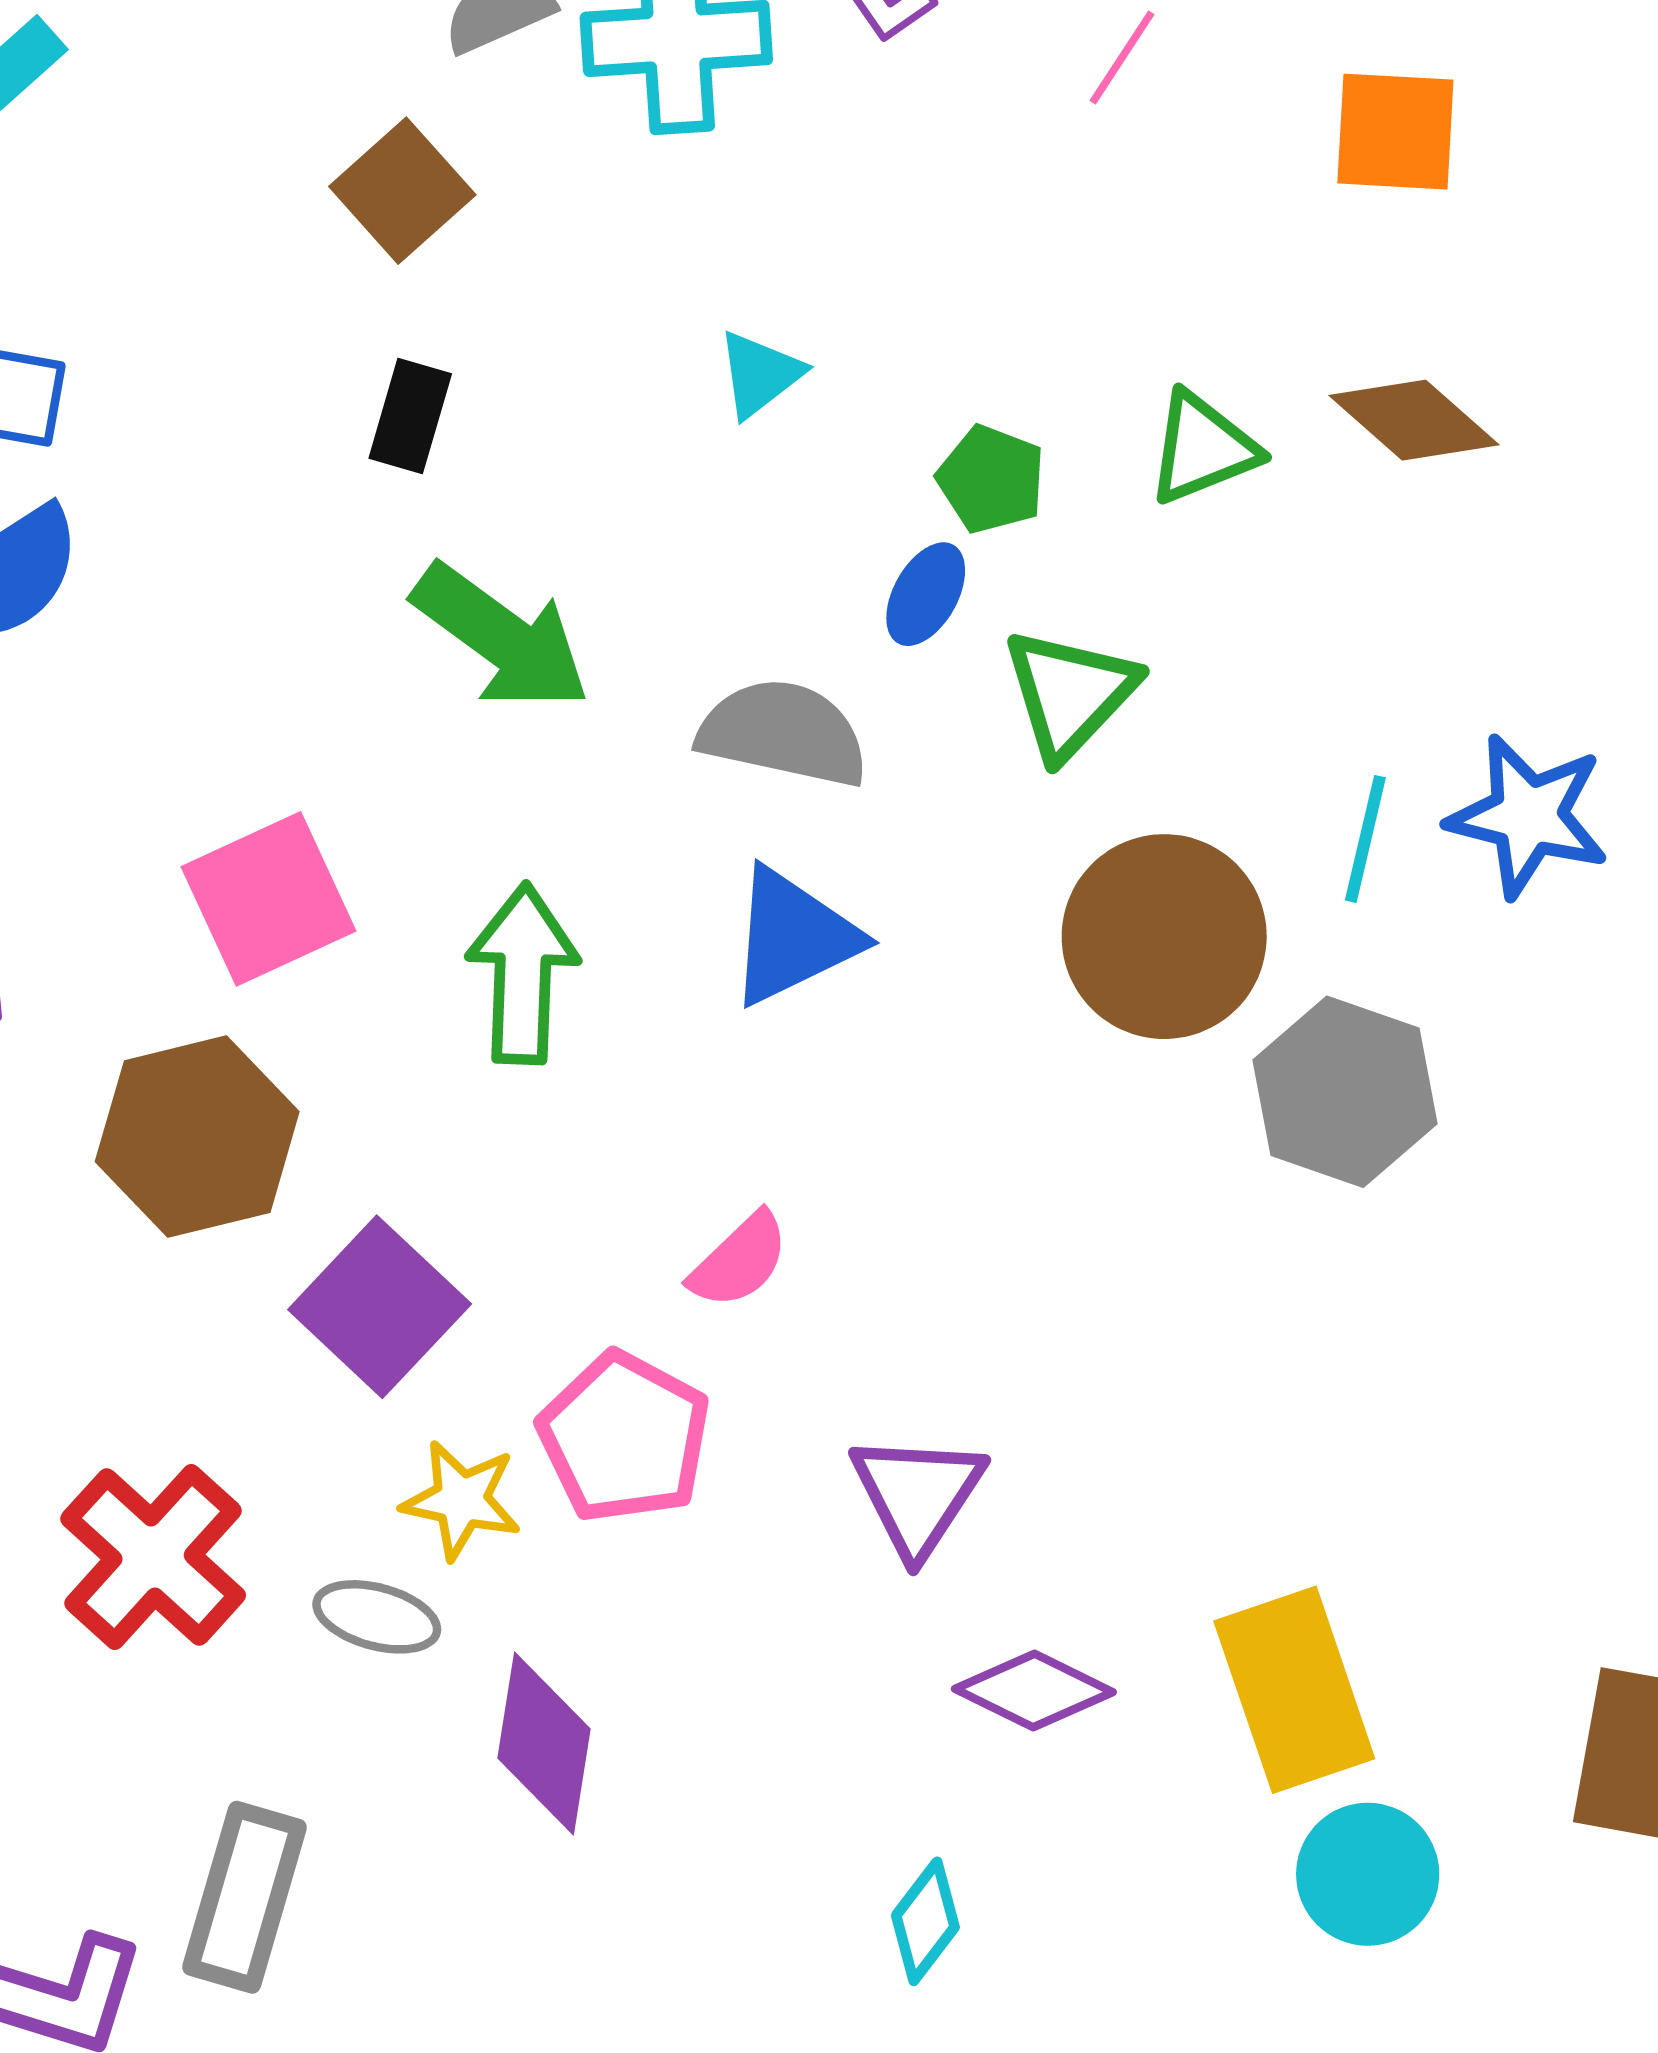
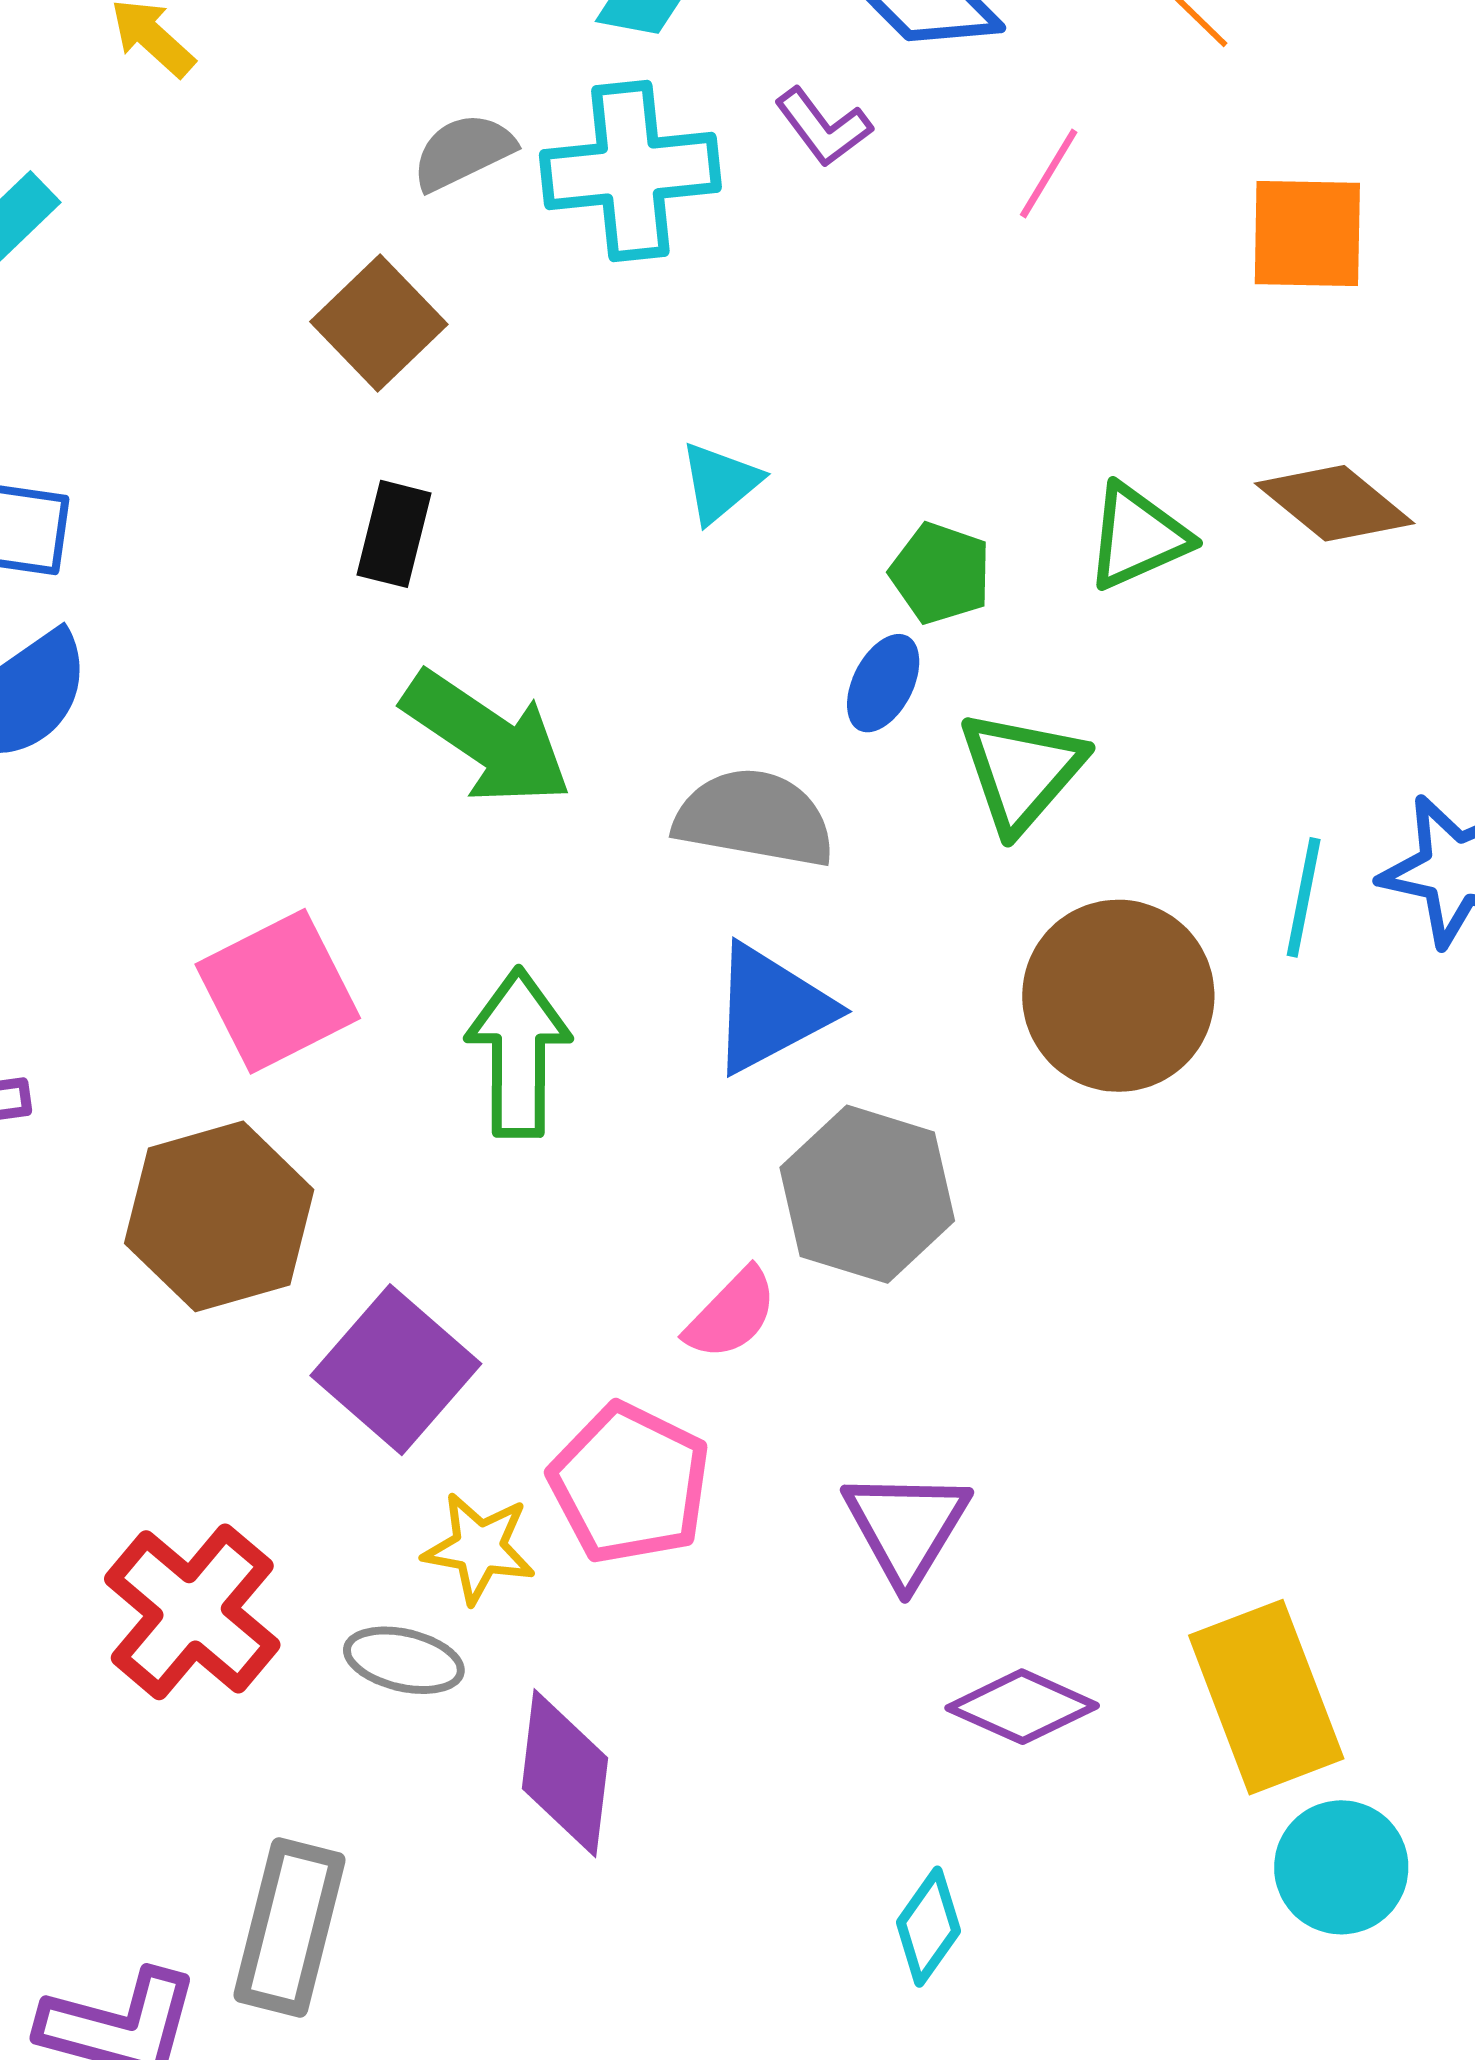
gray hexagon: (1345, 1092) -> (867, 1194), moved

